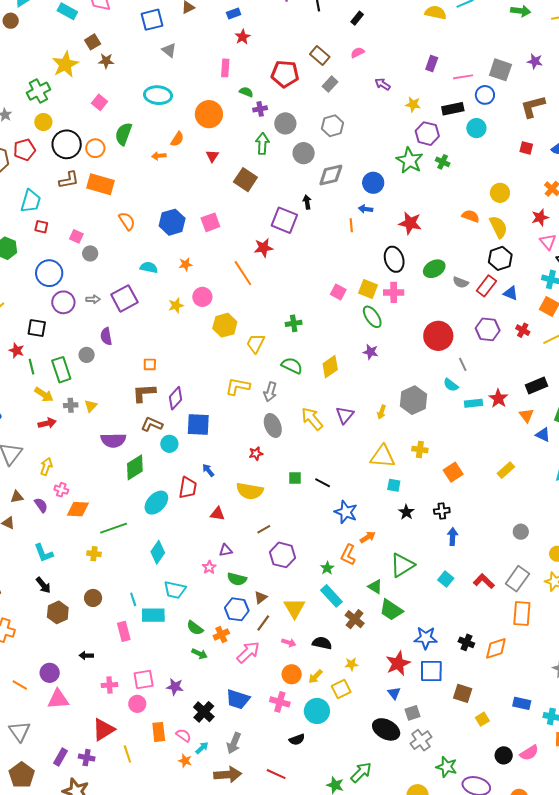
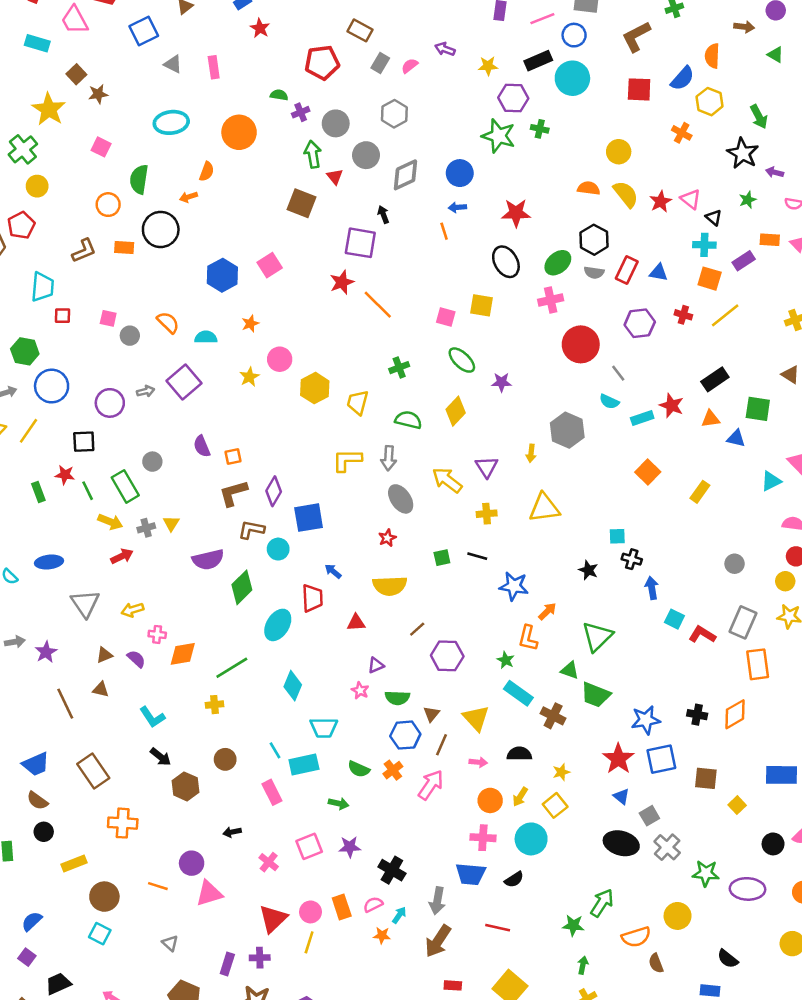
pink semicircle: (358, 52) -> (410, 66), moved
pink rectangle: (225, 68) -> (214, 67), moved
cyan circle: (476, 128) -> (572, 78), size x1.4
black circle: (67, 144) -> (161, 229), moved
red square: (526, 148) -> (639, 89), size x1.5
red triangle: (212, 156) -> (335, 177), moved
orange rectangle: (101, 184) -> (124, 248), size x0.6
red star: (540, 217) -> (661, 202), moved
orange semicircle: (127, 221) -> (168, 322), moved
black hexagon: (500, 258) -> (594, 240), moved
blue circle: (49, 273) -> (52, 386), moved
orange line: (243, 273) -> (378, 305), moved
pink cross: (394, 292) -> (551, 300), moved
green ellipse: (372, 317) -> (462, 360), moved
purple semicircle: (106, 336) -> (202, 446), moved
orange triangle: (526, 415) -> (711, 419), turned -49
yellow cross: (420, 449) -> (487, 514), moved
yellow arrow: (46, 467) -> (132, 610), turned -114
orange square: (453, 472) -> (648, 472), moved
cyan square: (394, 485) -> (617, 536), moved
black cross: (442, 511) -> (632, 559), turned 35
cyan square: (446, 579) -> (674, 619), moved
green arrow: (200, 654) -> (339, 804), moved
pink cross: (110, 685) -> (269, 862), turned -35
blue trapezoid: (238, 699) -> (471, 874), moved
blue rectangle: (522, 703) -> (782, 775), size x1.4
pink circle: (137, 704) -> (310, 912), moved
gray triangle: (20, 731) -> (170, 943), size x0.6
pink semicircle: (183, 735) -> (373, 904), turned -49
yellow line: (127, 754) -> (309, 942), turned 48
brown arrow: (228, 775) -> (438, 941), turned 140

